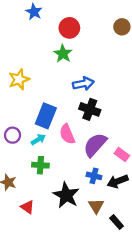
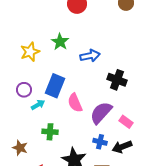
green star: (63, 54) -> (60, 42), moved
black cross: (90, 109) -> (117, 80), moved
purple circle: (13, 135) -> (24, 90), moved
cyan arrow: (38, 139) -> (38, 105), moved

